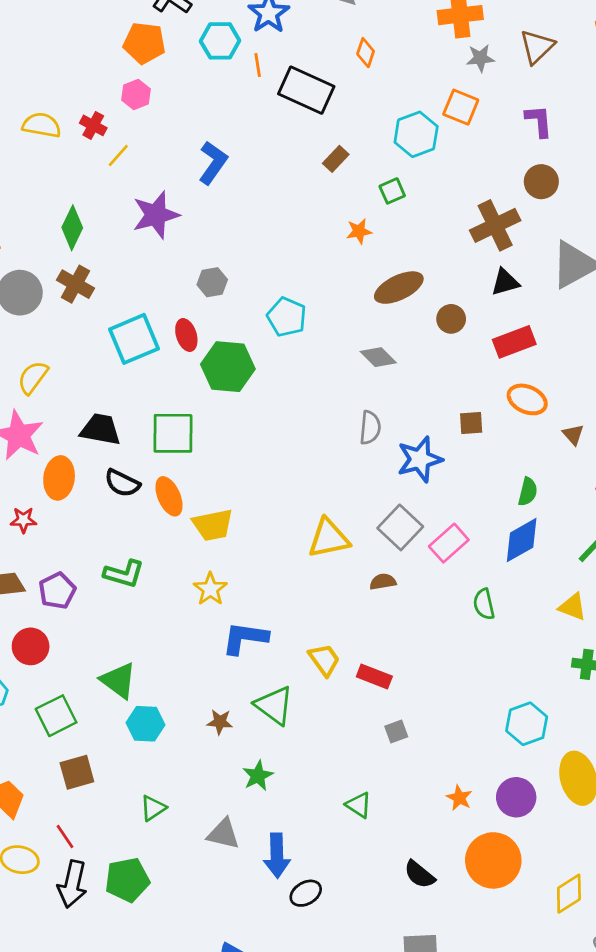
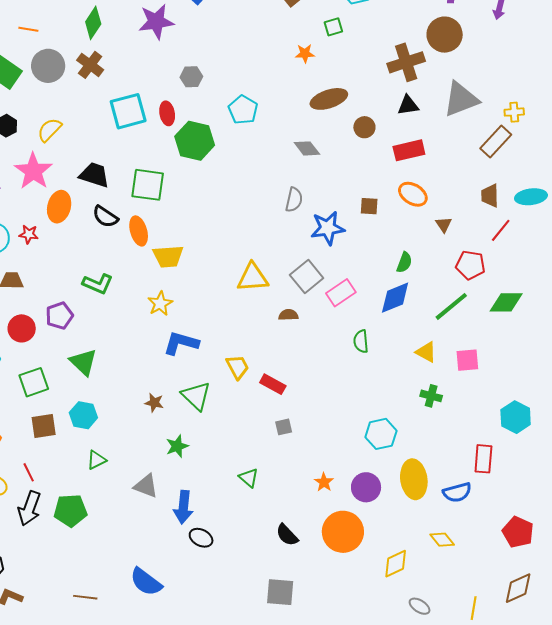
brown circle: (541, 182) -> (445, 35), size x1.4
purple pentagon: (57, 591) -> (59, 316), moved
cyan hexagon: (145, 724) -> (83, 415), moved
black ellipse: (306, 893) -> (201, 538), turned 50

